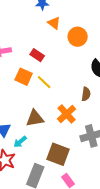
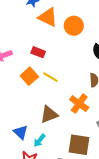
orange triangle: (54, 23) -> (48, 17), size x1.5
orange square: (24, 77) -> (29, 76), turned 36

